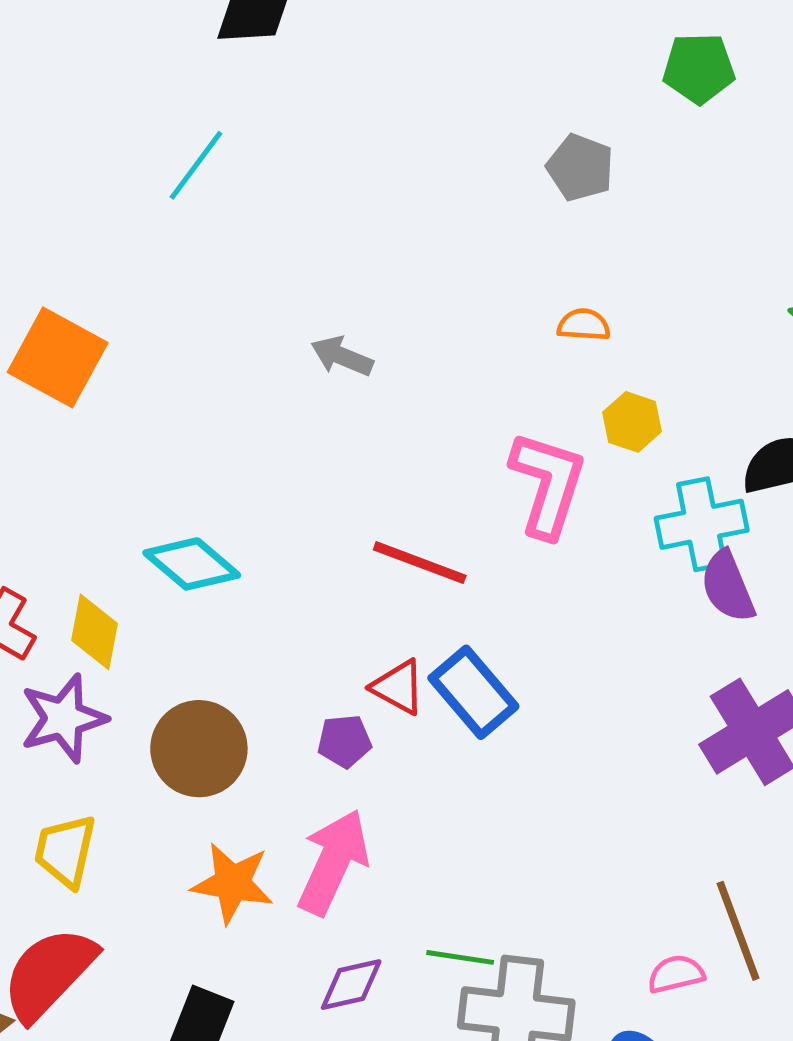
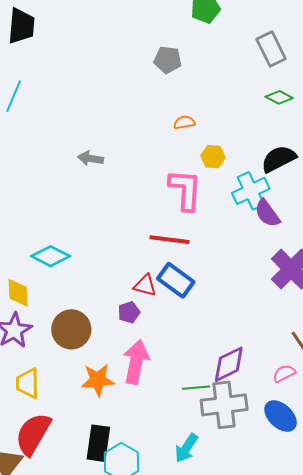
red line: (420, 563) -> (169, 240), moved
purple diamond: (351, 985) -> (229, 364), moved, size x1.4

